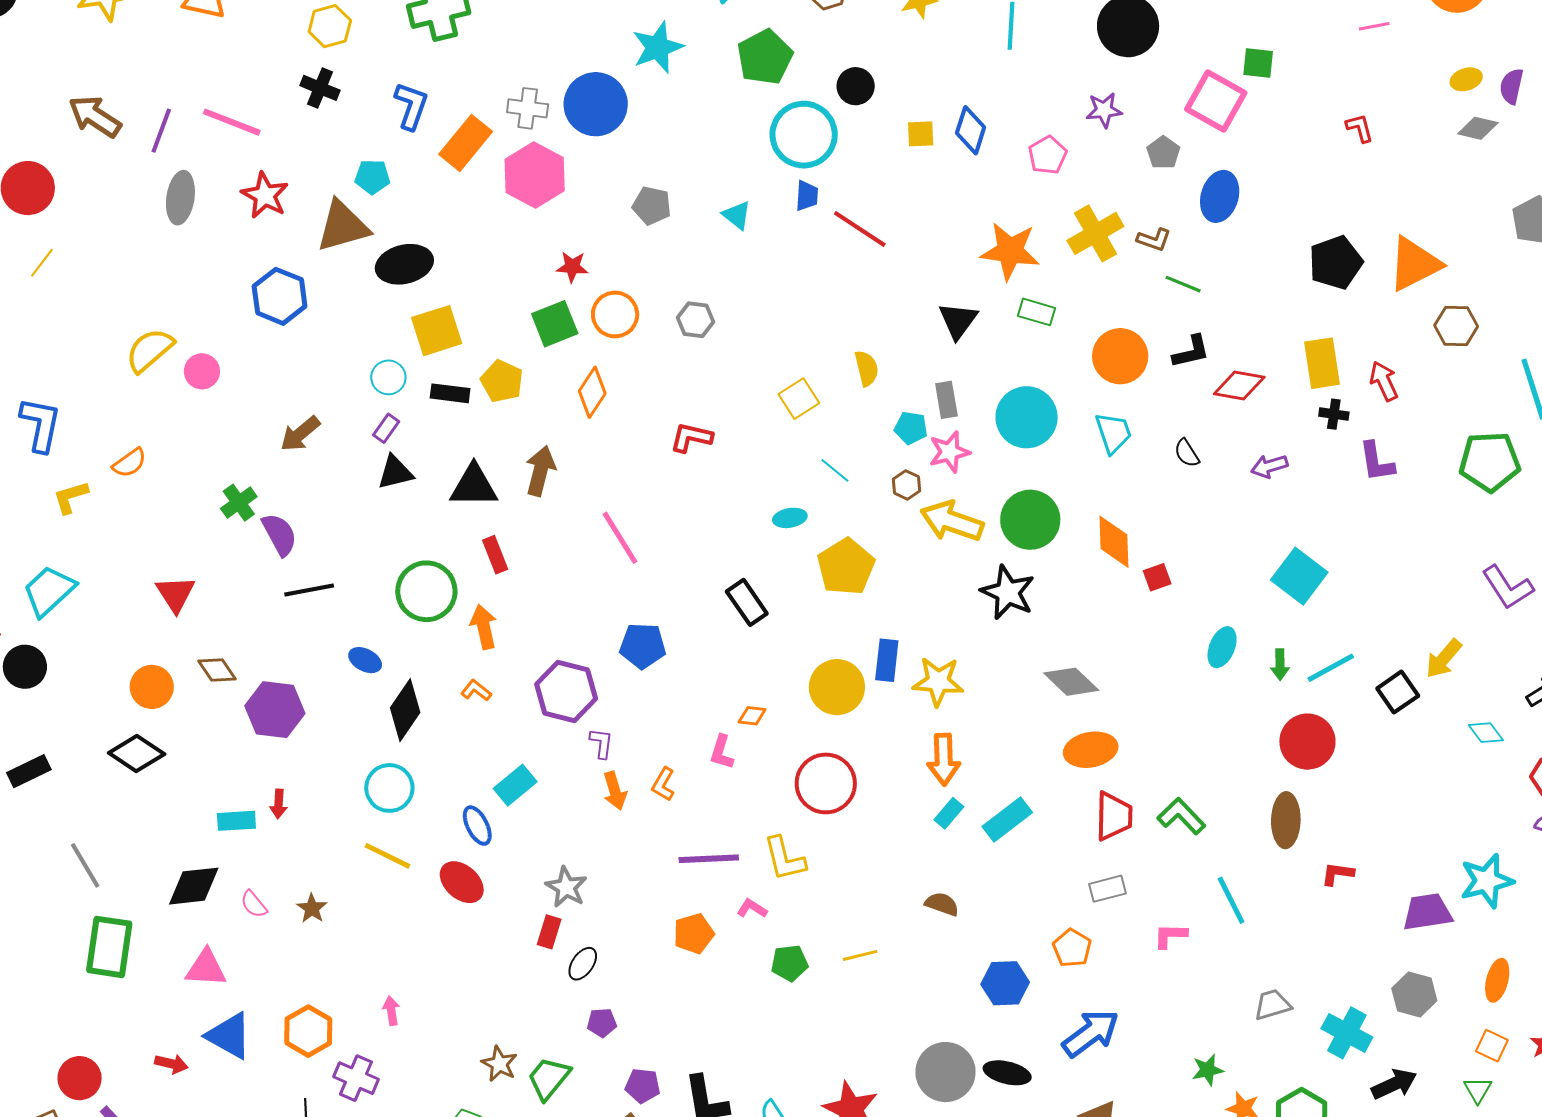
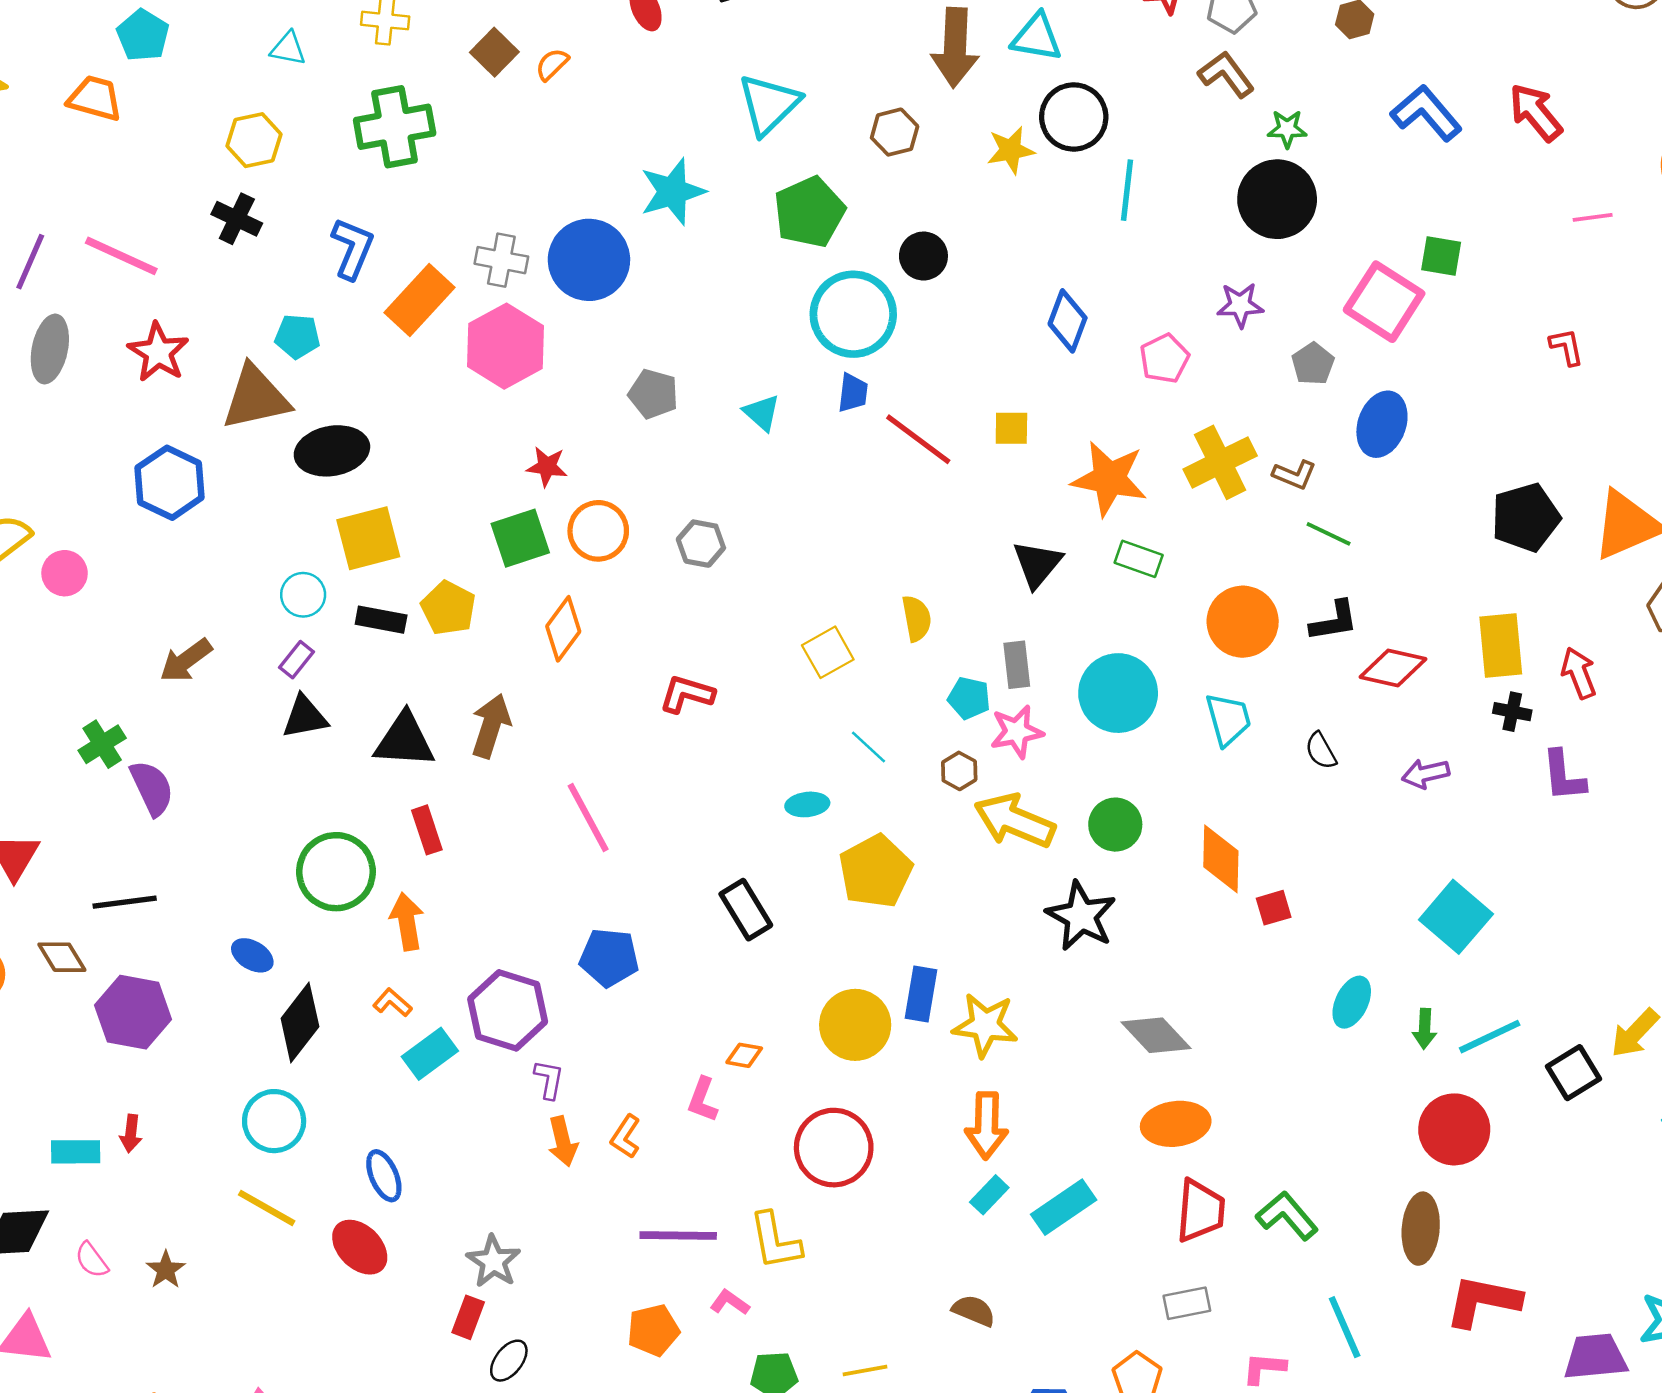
yellow square: (921, 134) -> (1011, 428), moved
green circle: (1030, 520) -> (1115, 825), size x0.7
black line: (309, 590) -> (125, 902), moved
cyan rectangle: (515, 785) -> (430, 1054), moved
red L-shape: (1337, 874) -> (1483, 1301), size x1.8

